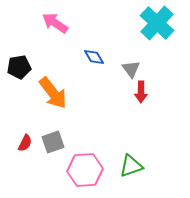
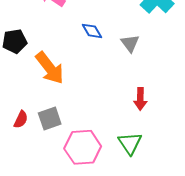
red arrow: (141, 92) -> (140, 99), moved
green triangle: (131, 166) -> (130, 143), turned -45

